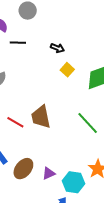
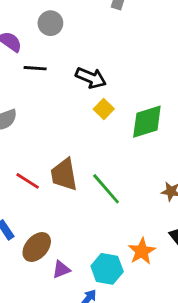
black arrow: (57, 48) -> (91, 78), size x1.5
green line: (88, 123) -> (106, 189), moved
purple triangle: (49, 173) -> (61, 269), moved

